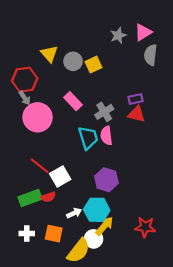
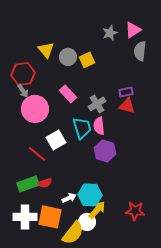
white square: (60, 176) -> (56, 140), moved
purple hexagon: (106, 180) -> (105, 151), moved
white cross: (27, 234) -> (25, 217), size x1.6
orange square: (54, 234) -> (50, 217), size x1.4

